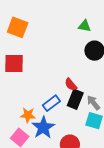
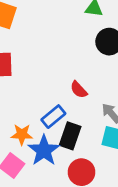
black rectangle: (75, 99) -> (70, 136), moved

